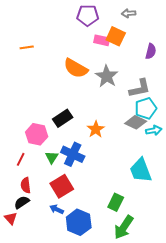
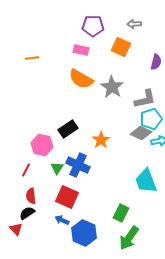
pink rectangle: (102, 40) -> (81, 50), moved
red square: (62, 186) -> (67, 197), turned -35

